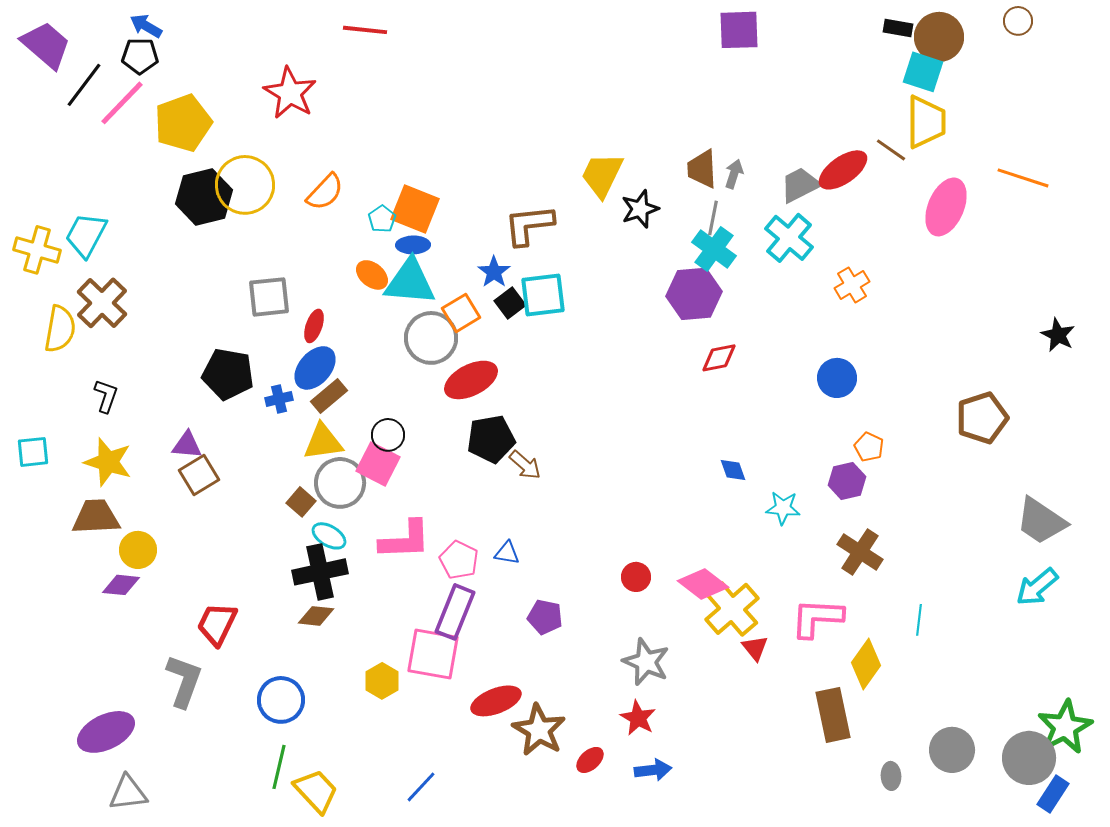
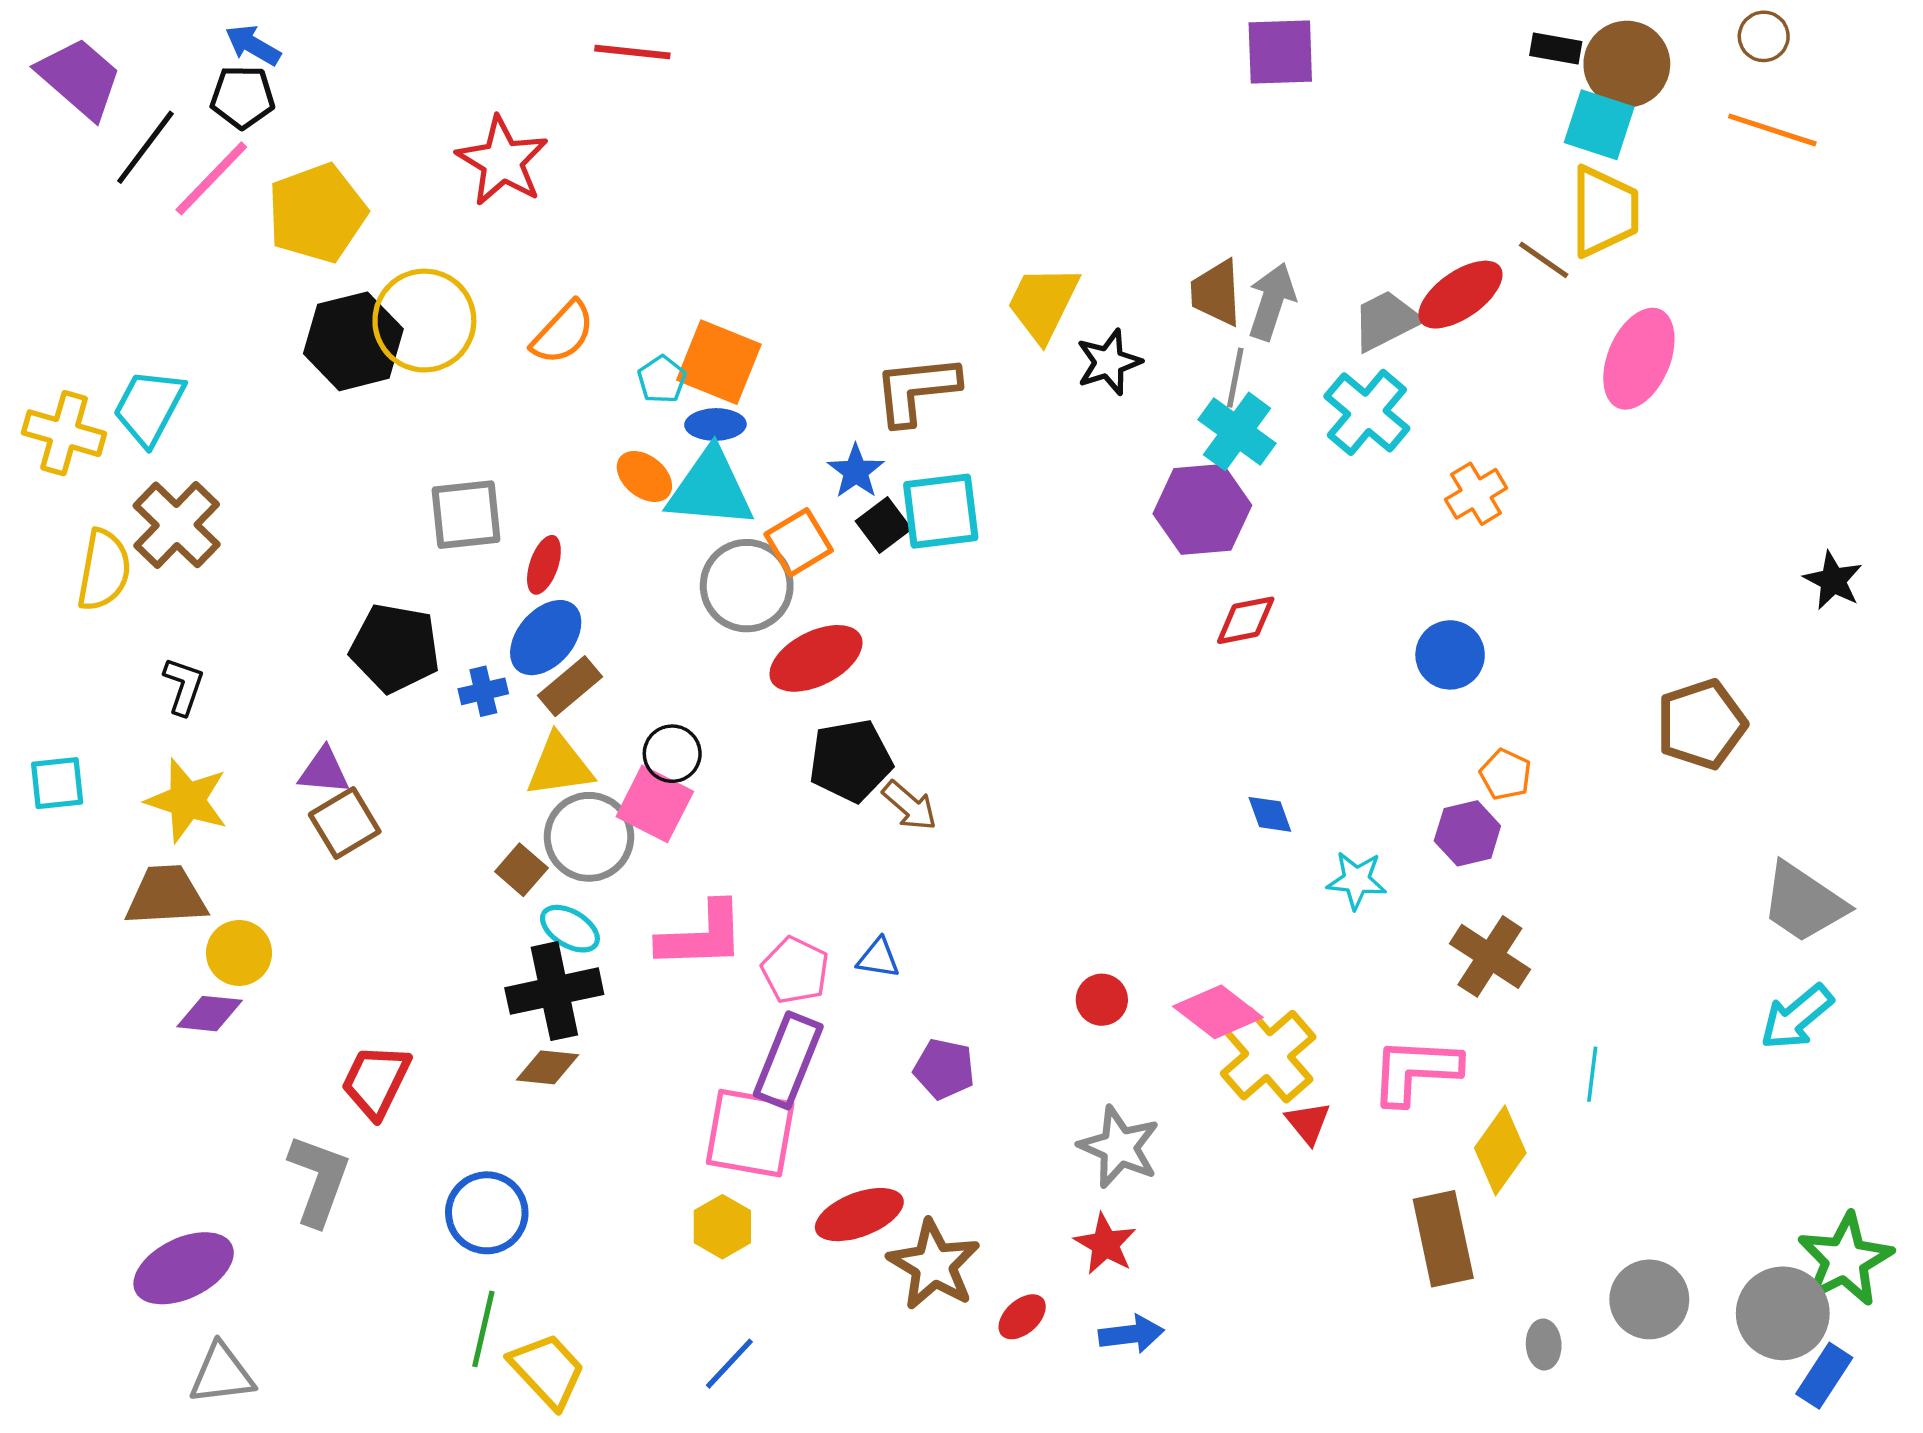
gray arrow: (734, 174) -> (1272, 301), size x1.5
orange line: (1023, 178) -> (1772, 130), moved
yellow hexagon: (382, 681) -> (722, 1227), moved

